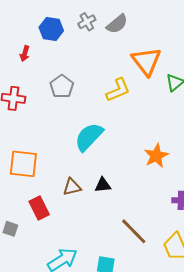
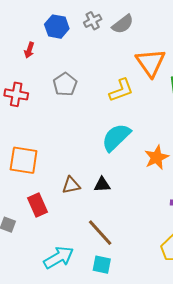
cyan semicircle: (89, 137) -> (116, 137), moved
brown line: (134, 231) -> (100, 233), moved

